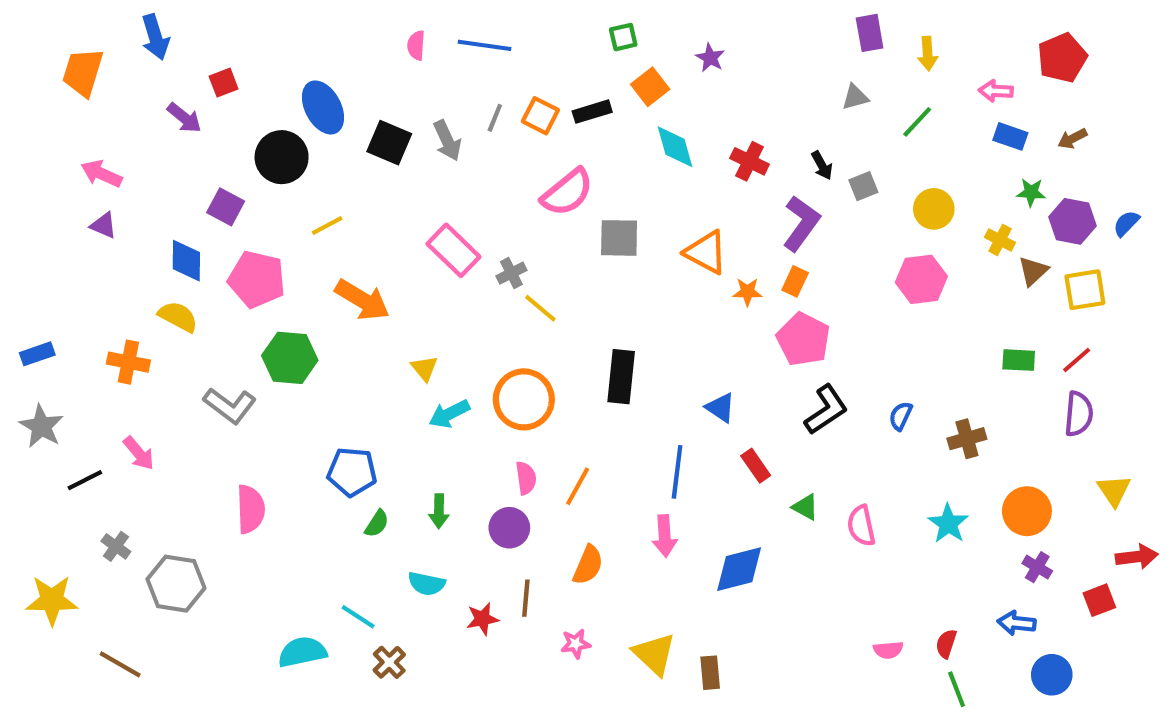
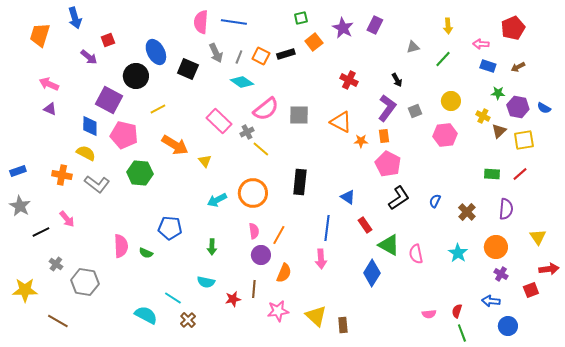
purple rectangle: (870, 33) -> (375, 25), moved, turned 36
pink semicircle: (416, 45) -> (201, 22), size x1.6
purple star: (710, 58) -> (343, 28), size x1.5
gray arrow: (447, 141) -> (216, 53), moved
cyan diamond: (675, 147) -> (242, 82), moved, turned -40
red cross: (749, 161) -> (349, 80), moved
gray square: (863, 186) -> (415, 111), moved
pink semicircle: (567, 192) -> (266, 109), moved
purple square: (226, 207) -> (109, 100), size x1.5
blue semicircle: (1126, 223) -> (544, 108), turned -104
orange rectangle: (795, 281) -> (384, 136), turned -32
yellow triangle: (424, 368) -> (205, 161), moved
gray L-shape: (230, 406) -> (97, 184), moved
purple semicircle: (1079, 414) -> (506, 209), moved
brown cross: (967, 439) -> (467, 212), turned -30
green triangle: (805, 507) -> (389, 245), size x1.6
green semicircle: (377, 524) -> (146, 253), moved, turned 80
purple circle: (509, 528) -> (261, 255), moved
blue diamond: (739, 569) -> (372, 273), moved, turned -44
pink star: (576, 644) -> (278, 311), size x1.5
cyan semicircle: (302, 652) -> (146, 315), turned 40

